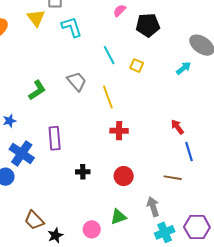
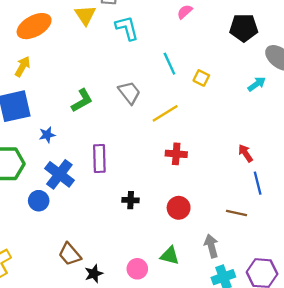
black pentagon: (148, 25) -> (244, 28), moved
yellow line: (108, 97) -> (165, 113), turned 75
green triangle: (118, 217) -> (170, 256), turned 30

